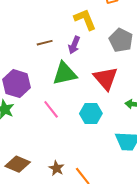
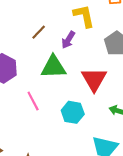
brown line: (45, 43) -> (39, 32), turned -42

